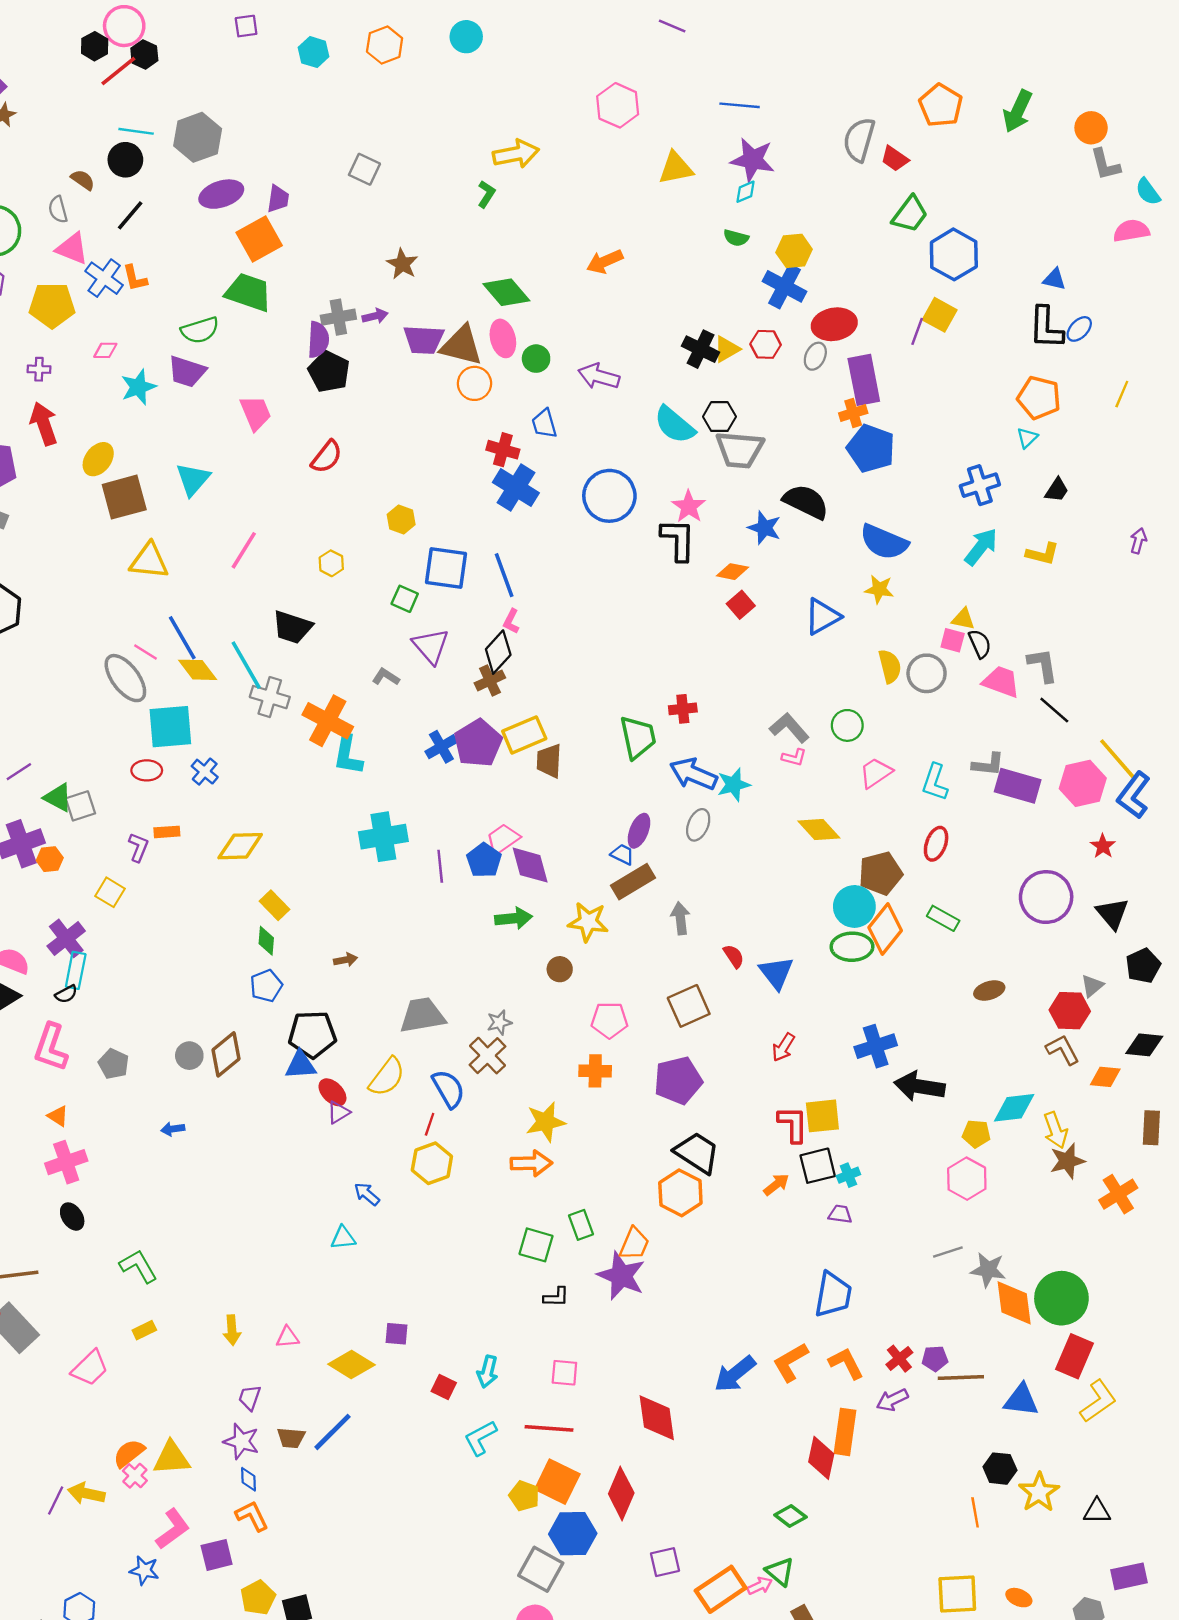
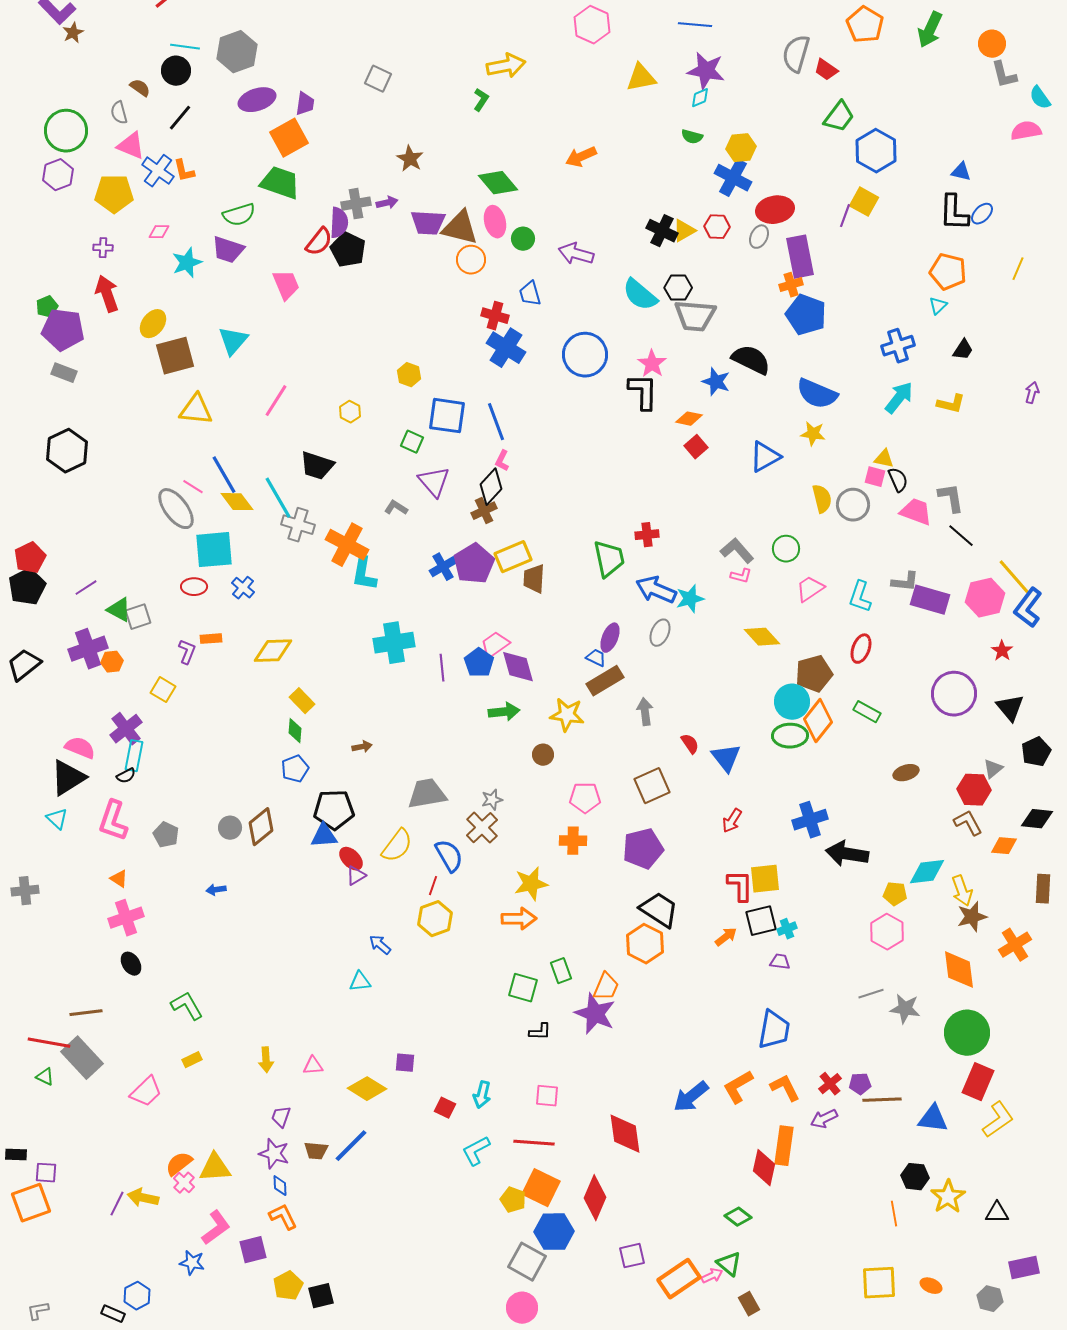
red semicircle: (327, 457) -> (319, 242), moved
orange diamond: (1014, 1303) -> (959, 970), moved

